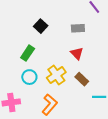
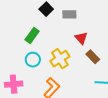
gray rectangle: (78, 28) -> (69, 14), moved
brown rectangle: (82, 79) -> (93, 57), moved

